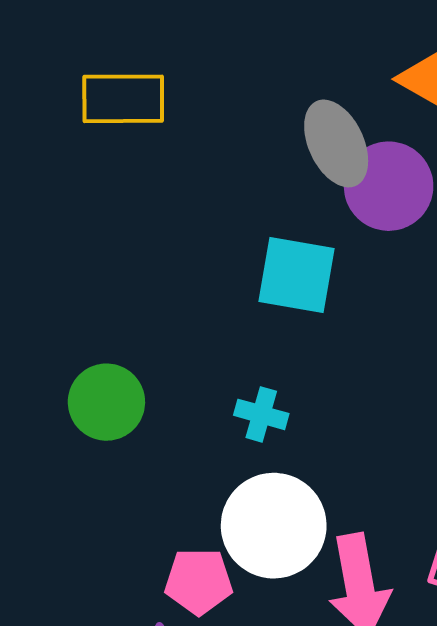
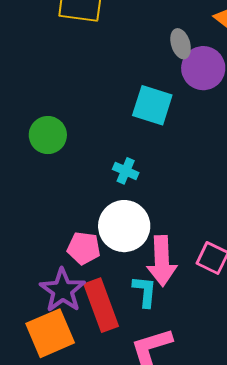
gray ellipse: (336, 143) -> (181, 44), size x0.7
green circle: (106, 402) -> (48, 135), moved

